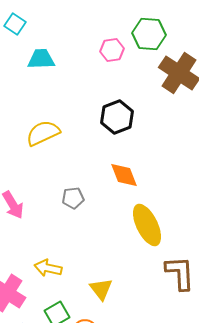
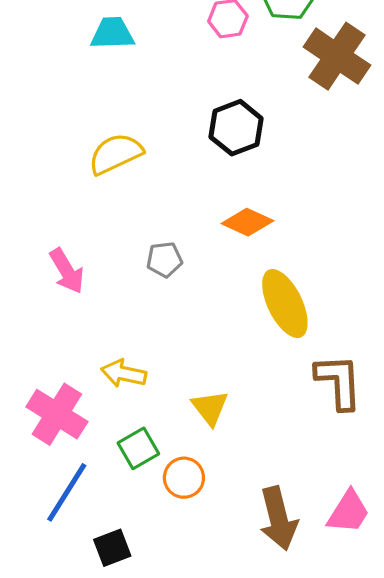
orange diamond: (124, 175) -> (247, 222), turned -44

